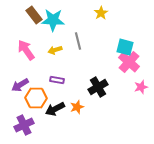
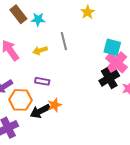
cyan star: (53, 20) -> (38, 19), size x0.6
black cross: (98, 87) -> (109, 78), moved
orange star: (77, 107) -> (55, 105), moved

